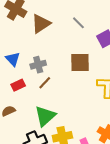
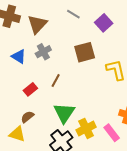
blue triangle: (13, 59) -> (19, 56), moved
gray cross: (38, 65) -> (43, 52), moved

